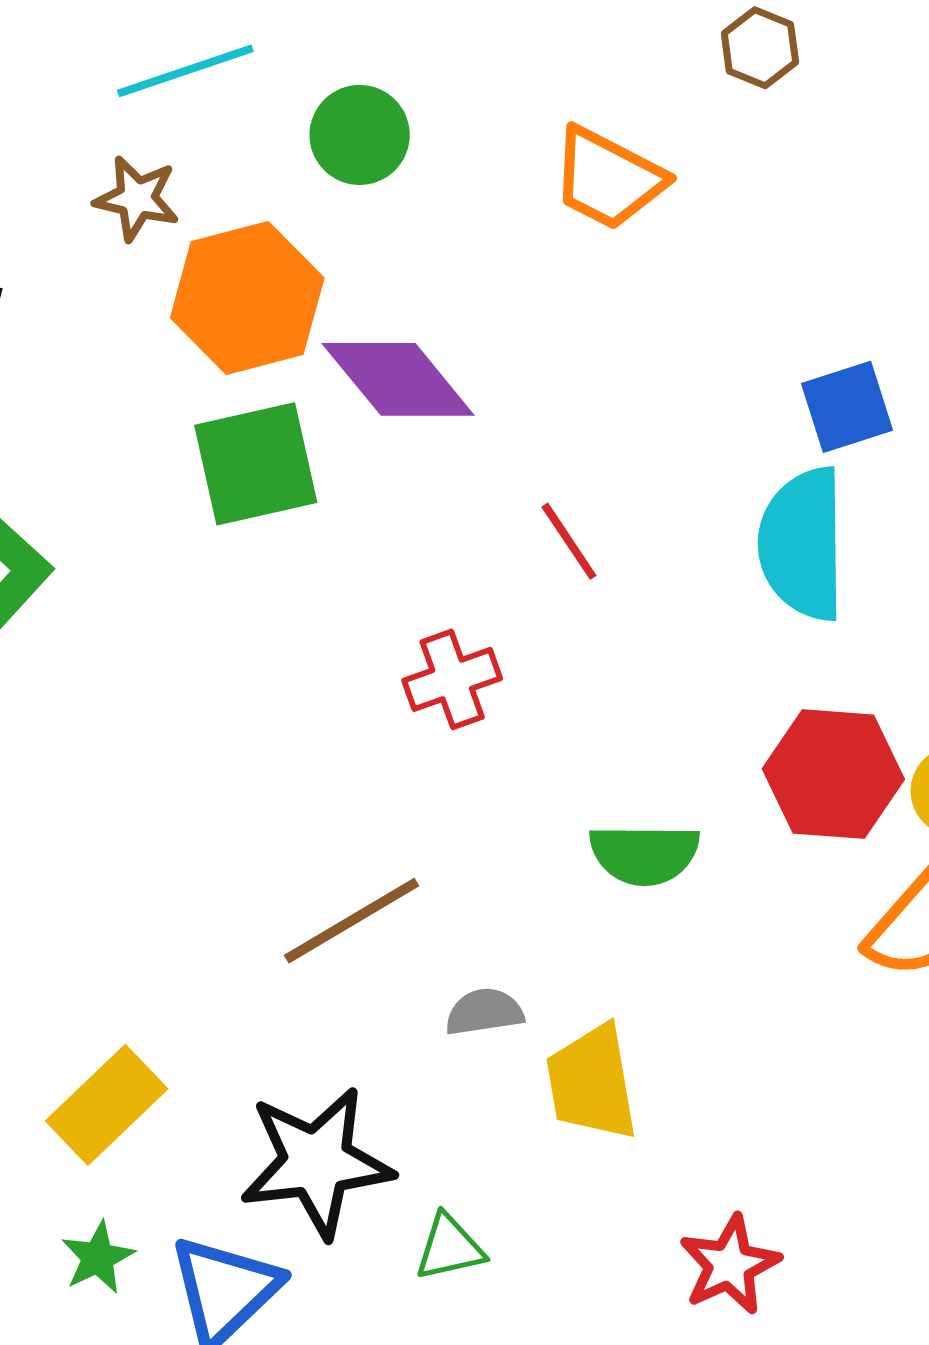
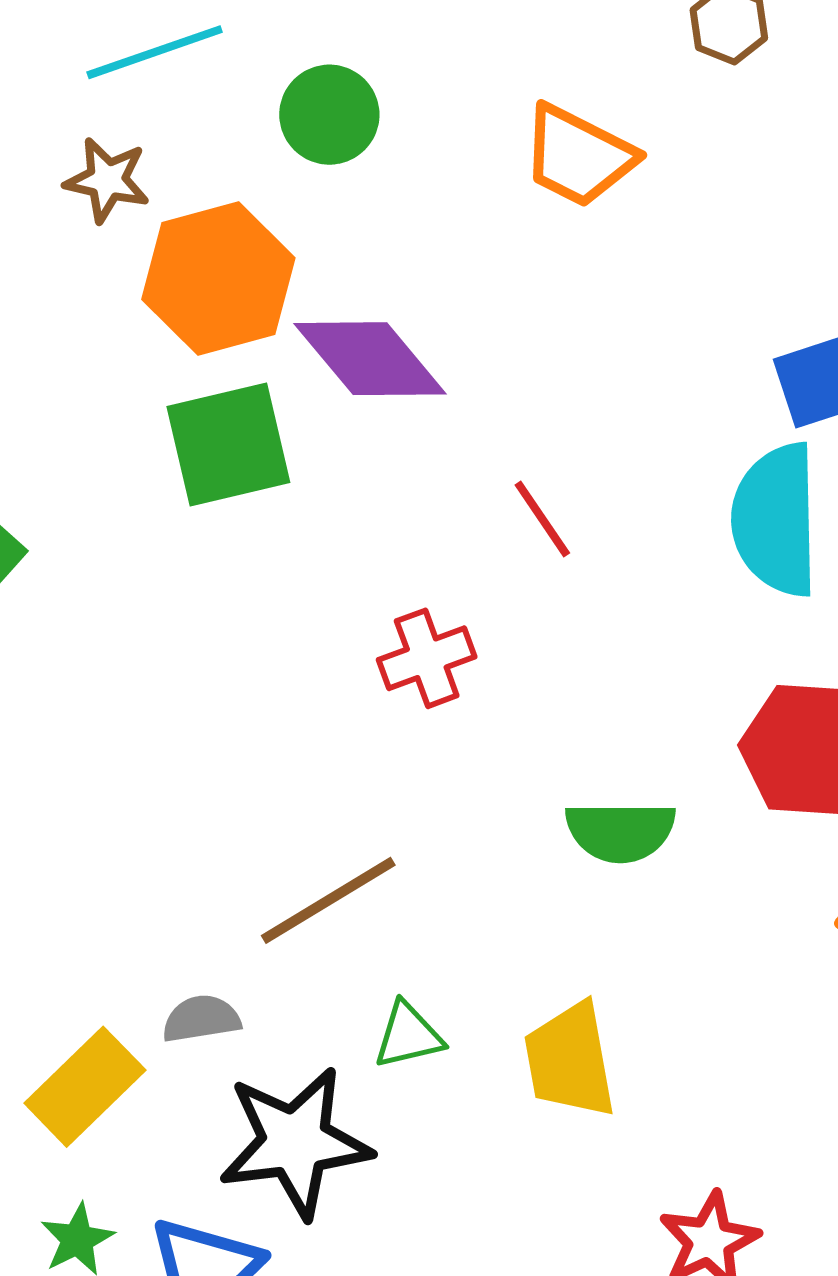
gray semicircle: (484, 1012) -> (201, 1019), moved
green triangle: (450, 1248) -> (408, 1036), moved

